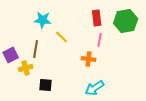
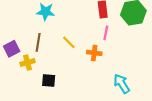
yellow line: (62, 37) -> (69, 42), moved
cyan arrow: (95, 88) -> (122, 84), moved, turned 90

